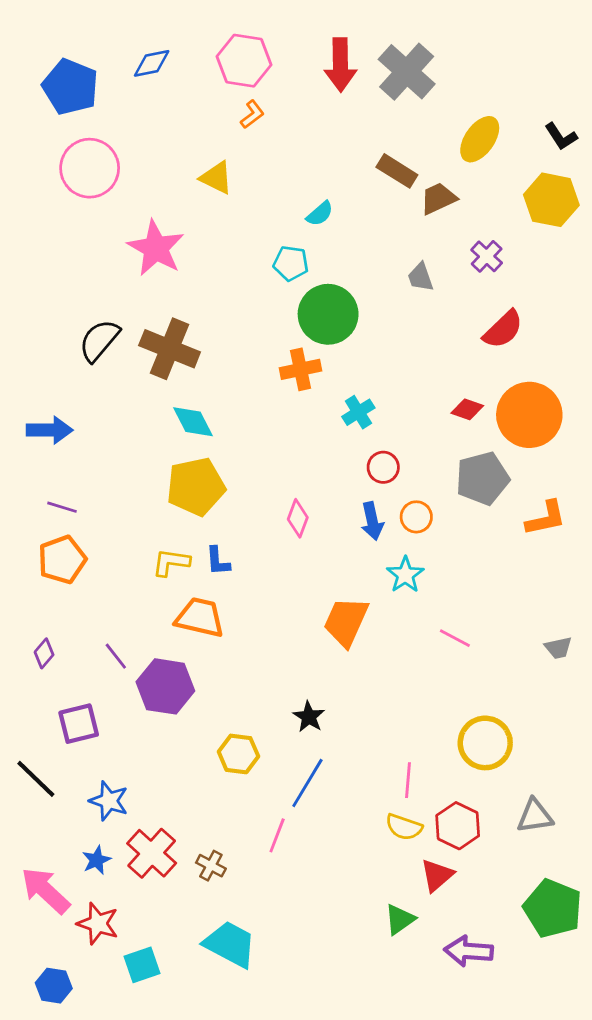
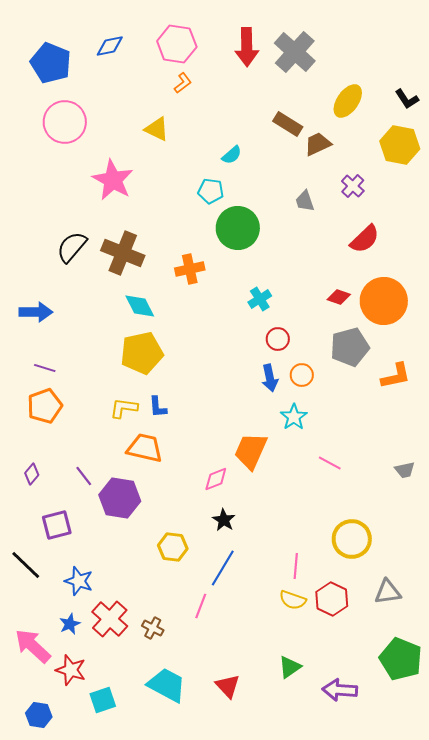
orange cross: (300, 369) -> (190, 269), moved
pink diamond: (298, 518) -> (216, 479), moved, turned 48
red triangle: (437, 875) -> (228, 686), moved, turned -32

